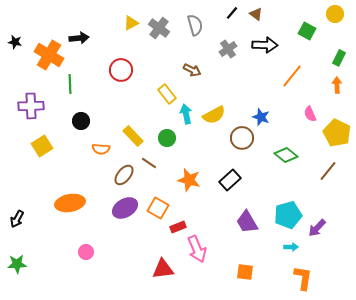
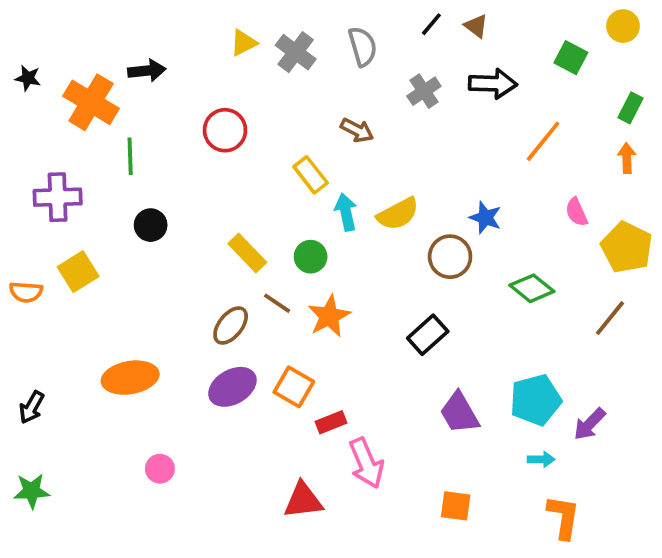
orange semicircle: (101, 149) -> (26, 292), moved
orange star: (189, 180) -> (329, 316), moved, turned 30

